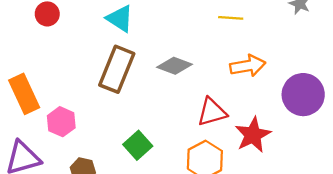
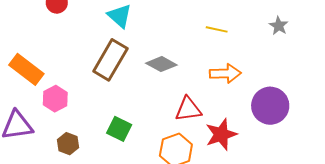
orange rectangle: (24, 94) -> (26, 69), turned -36
green square: (138, 145) -> (119, 129), turned -30

